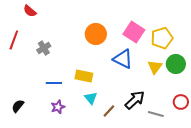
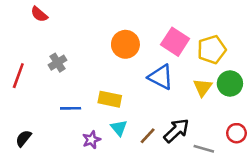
red line: (14, 40) -> (18, 76), moved
purple star: (58, 107) -> (91, 140), moved
brown line: (109, 111) -> (148, 136), moved

